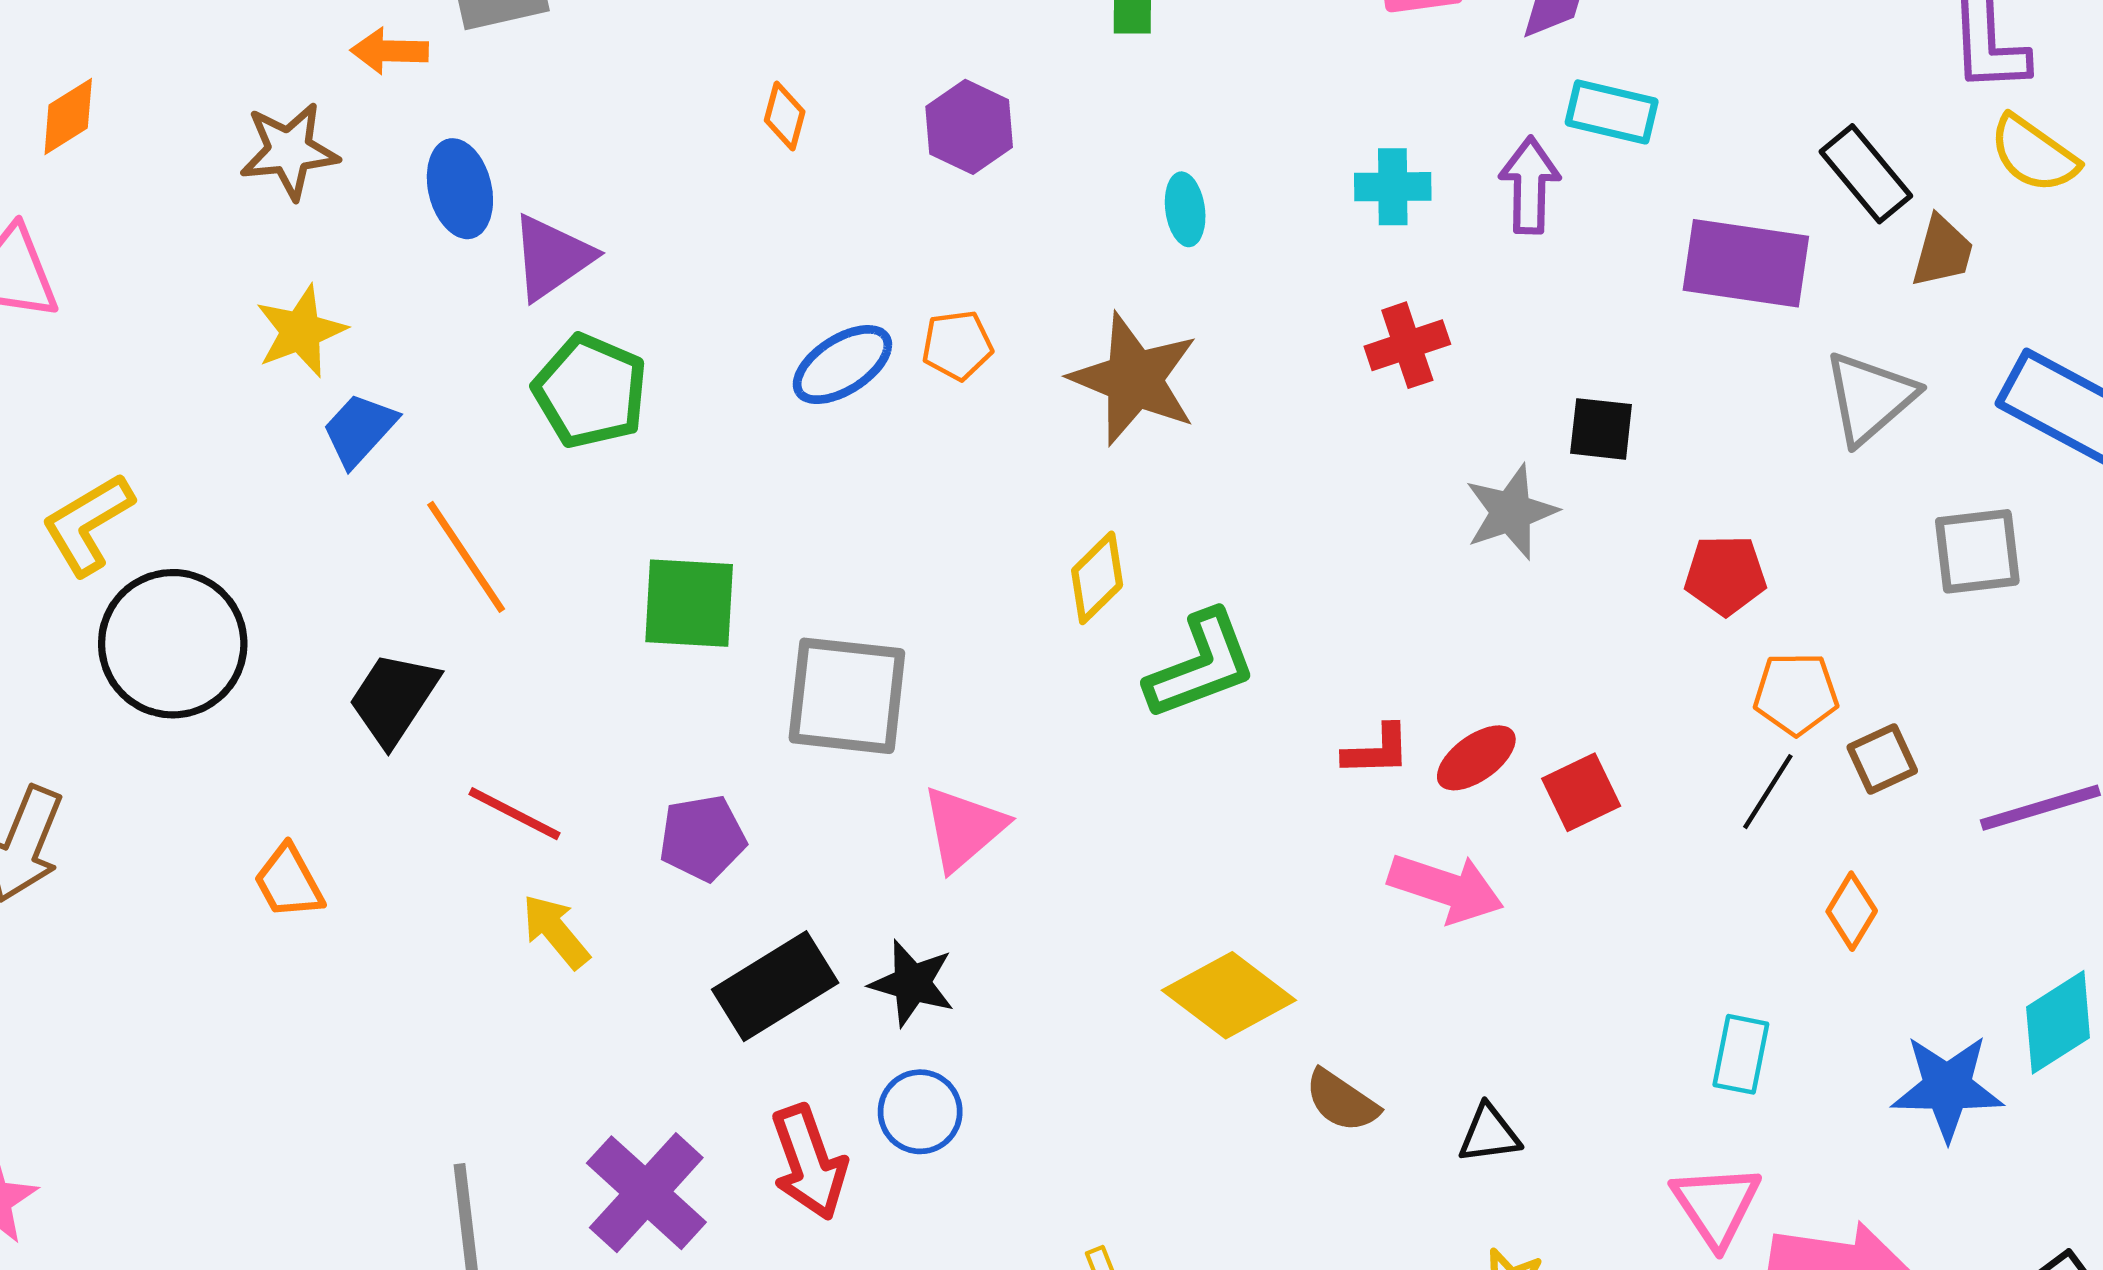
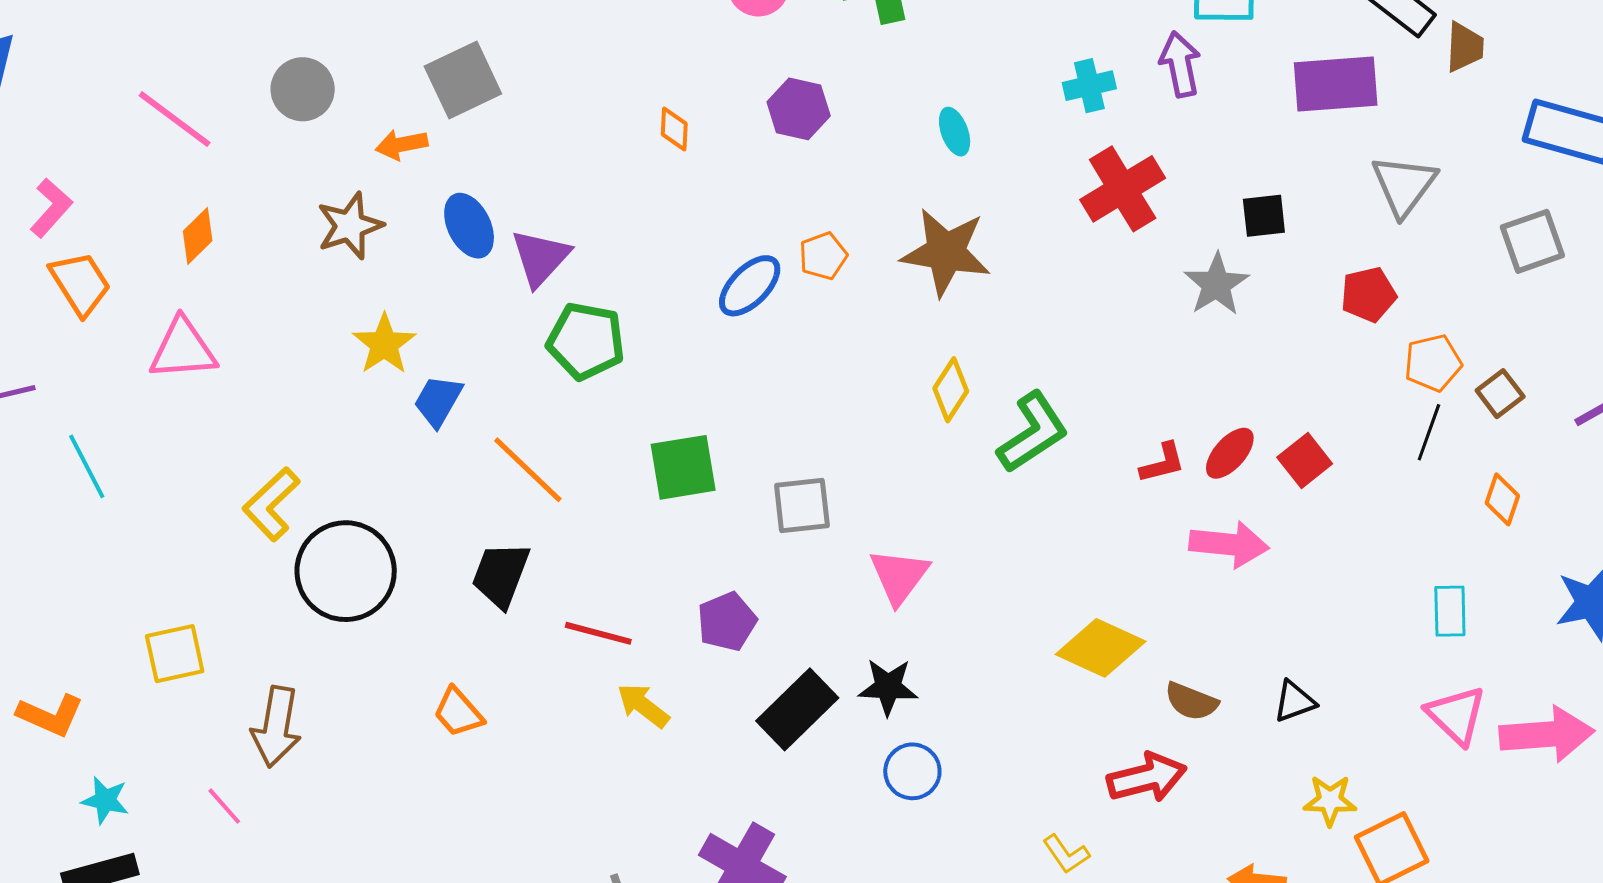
red cross: (1407, 345) -> (1123, 189), size x1.5
gray triangle: (1870, 398) -> (1404, 185), moved
gray square: (847, 696) -> (802, 506), size x0.7
red arrow: (809, 1162) -> (1147, 778), moved, turned -72

